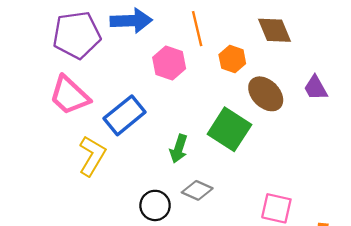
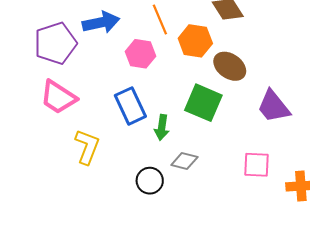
orange hexagon: (232, 59) -> (195, 41), size x1.4
purple trapezoid: (316, 88) -> (273, 106), moved, size x1.5
blue rectangle: (125, 115) -> (130, 106), moved, turned -66

